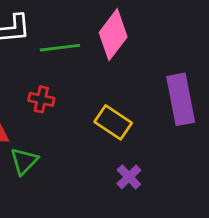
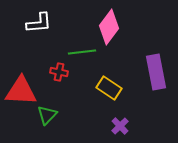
green line: (60, 48) -> (82, 52), moved

